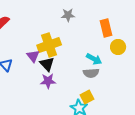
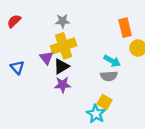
gray star: (68, 15) -> (63, 21), moved
black triangle: (47, 64) -> (61, 66), turned 42
yellow square: (87, 97) -> (105, 102), turned -32

